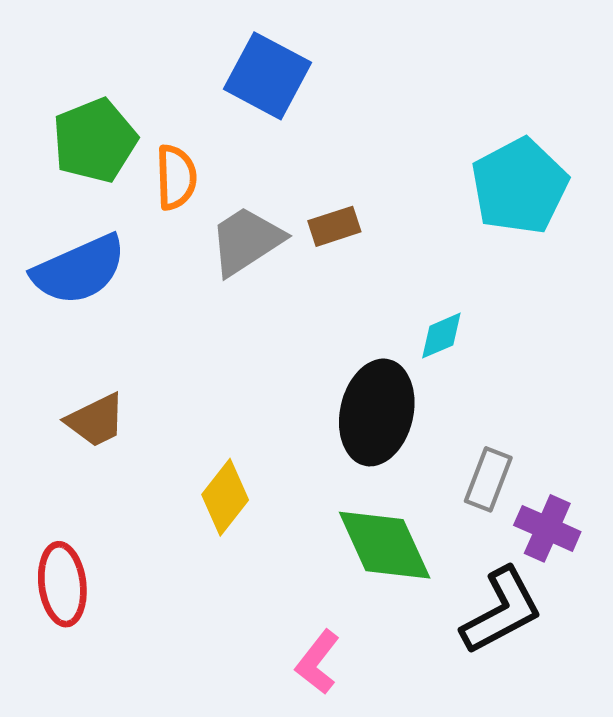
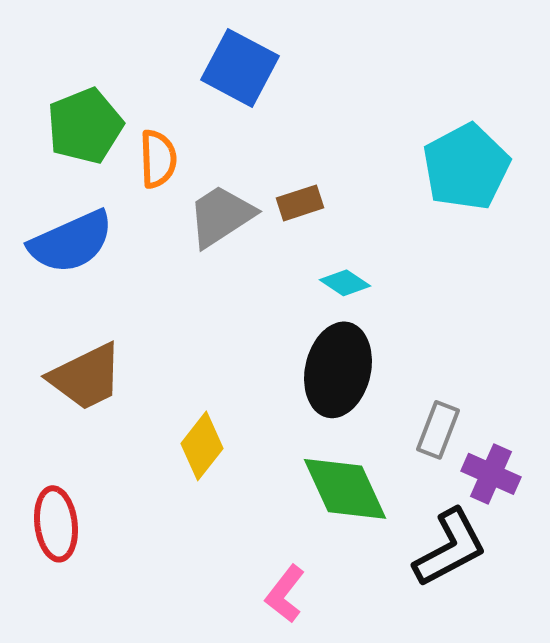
cyan diamond: (441, 336) -> (345, 283), moved, turned 57
brown trapezoid: (96, 420) -> (86, 377), size x1.4

